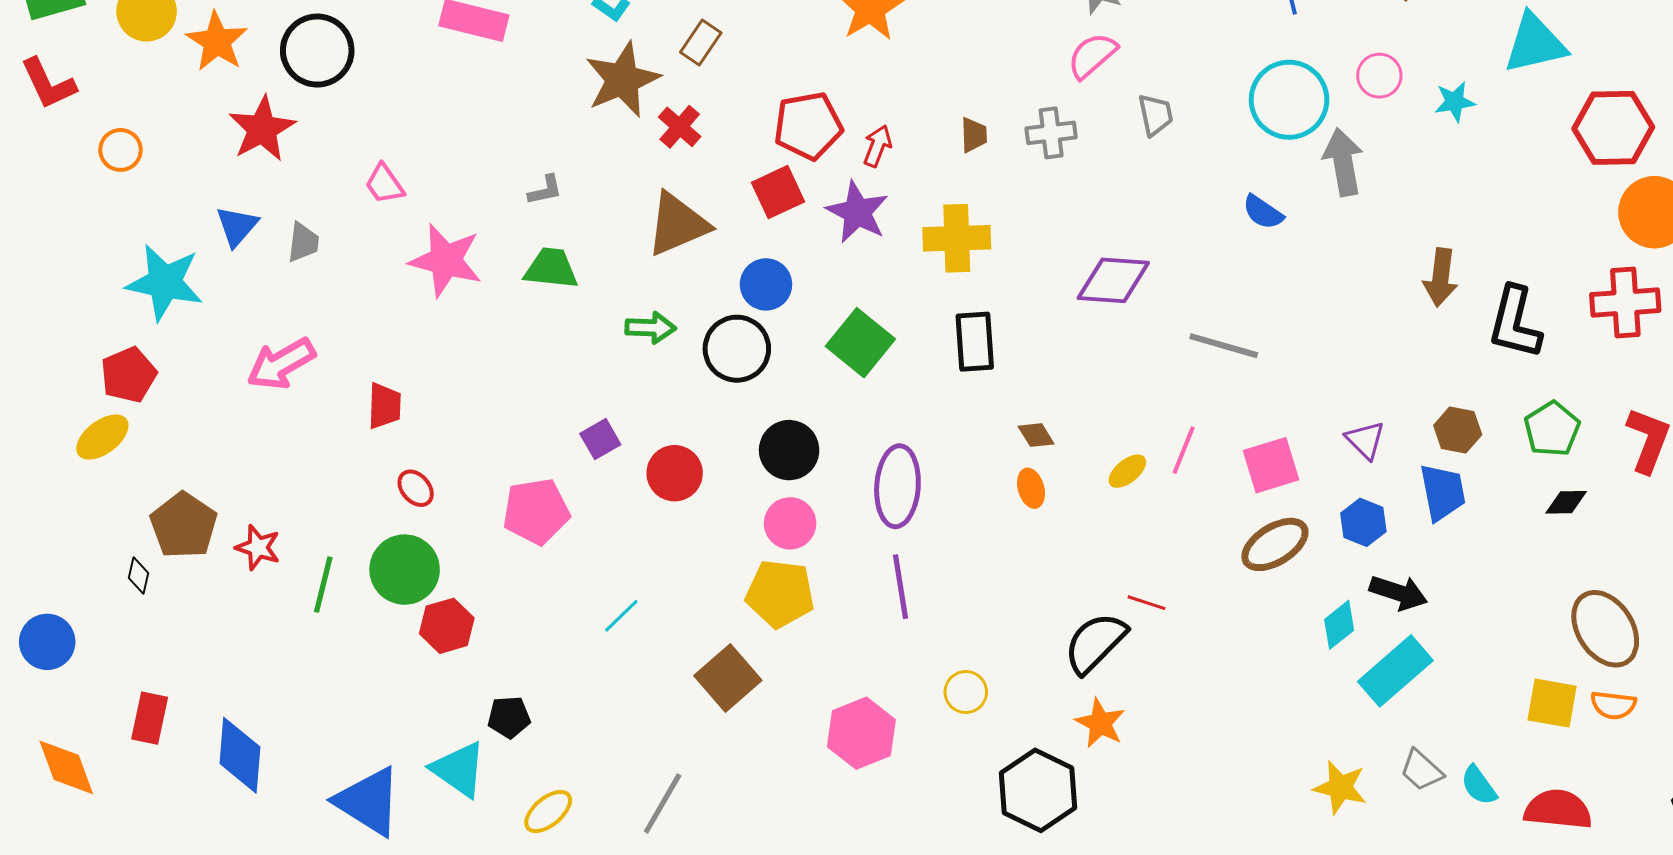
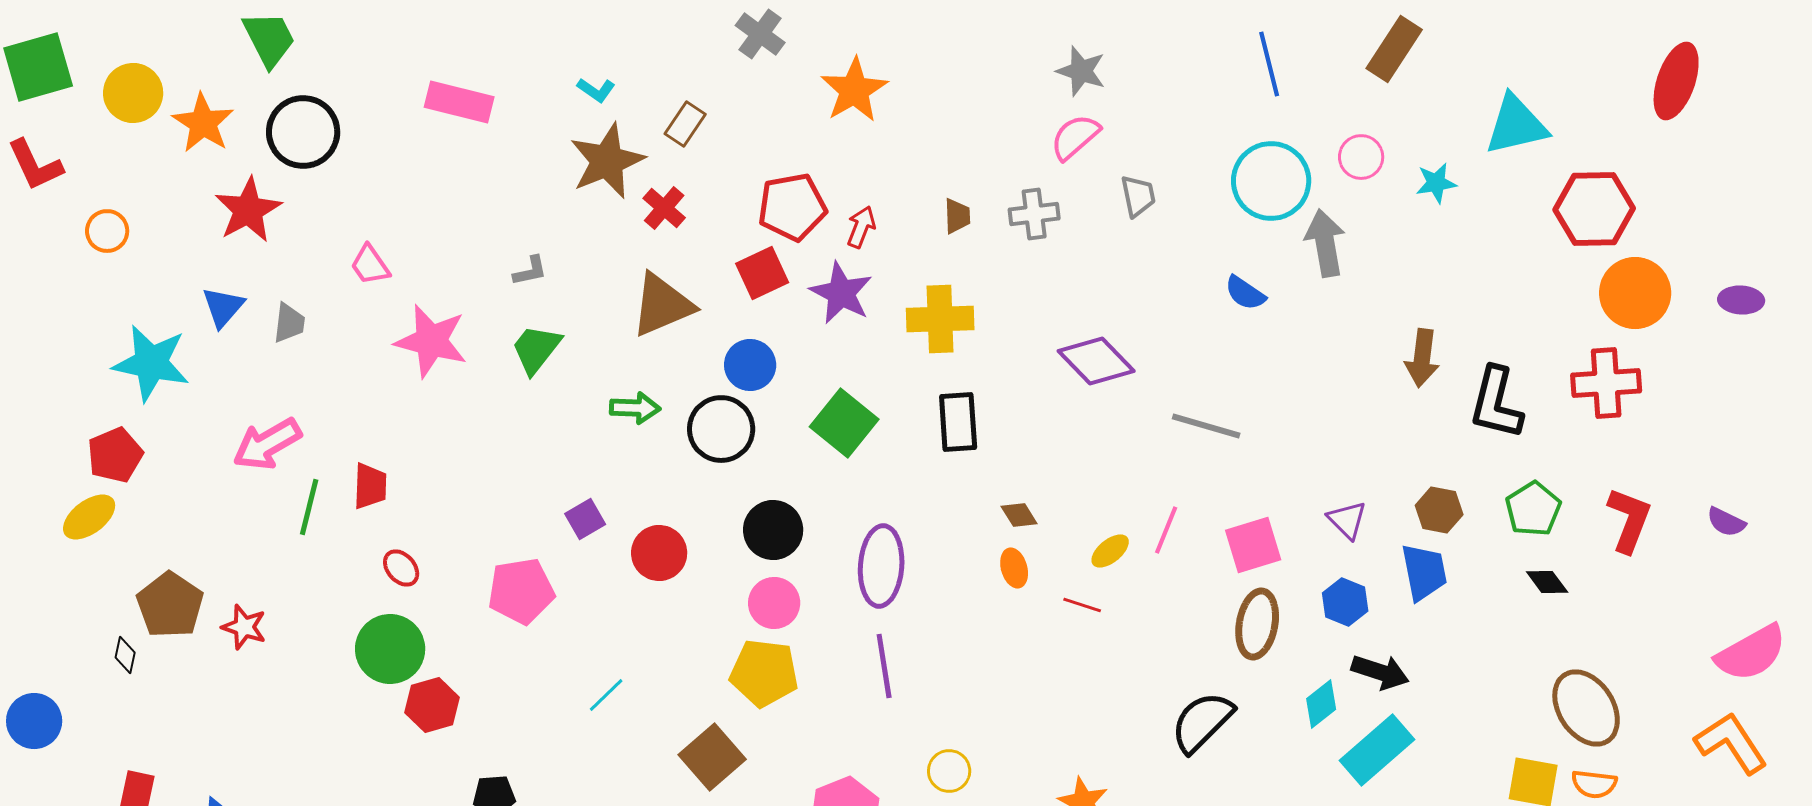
green trapezoid: (551, 268) -> (536, 349), turned -58
purple diamond: (1113, 280) -> (1096, 361), turned 42
black diamond: (1566, 502) -> (1547, 582), turned 54
brown ellipse: (1275, 544) -> (1257, 624), turned -48
green line: (323, 585) -> (309, 507), moved
red line: (1146, 603) -> (1082, 605), moved
black semicircle: (1095, 643) -> (1202, 722), moved

